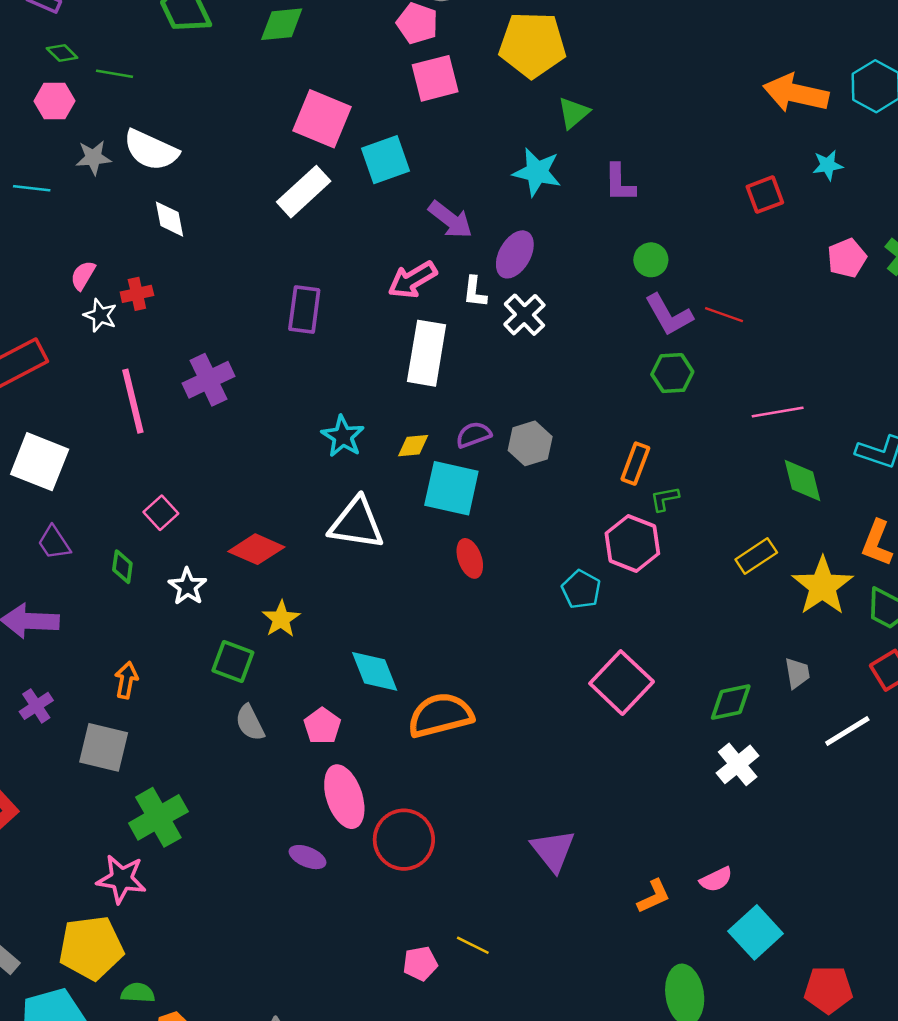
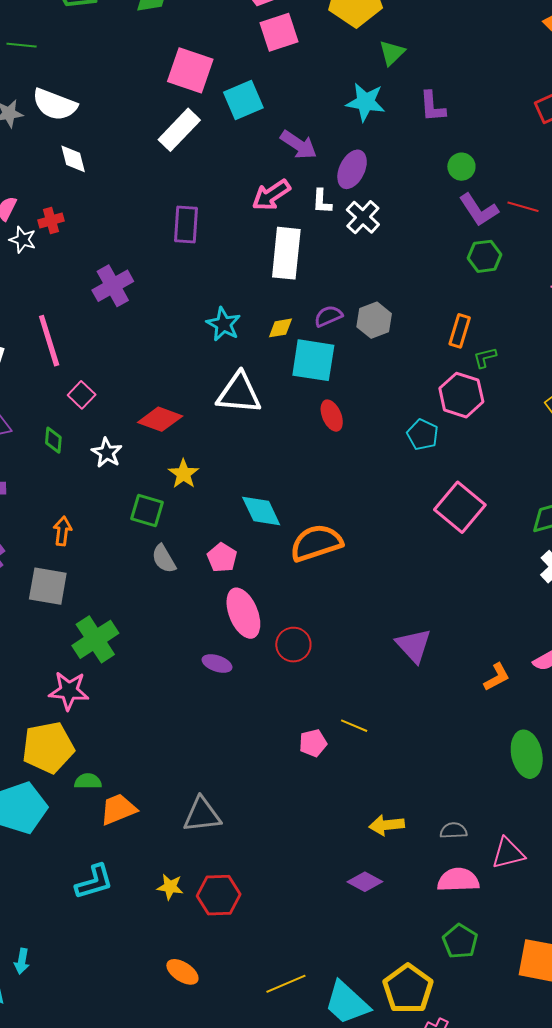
pink line: (133, 401) -> (49, 341), moved
red circle: (404, 840) -> (293, 645), size x0.7

